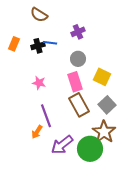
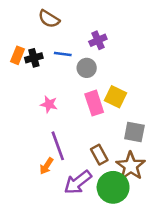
black cross: (38, 46) -> (34, 58), moved
gray circle: (78, 59) -> (87, 68), moved
yellow square: (102, 77) -> (116, 97), moved
brown rectangle: (79, 105) -> (99, 155), moved, size x0.7
gray square: (107, 105) -> (134, 132), turned -36

